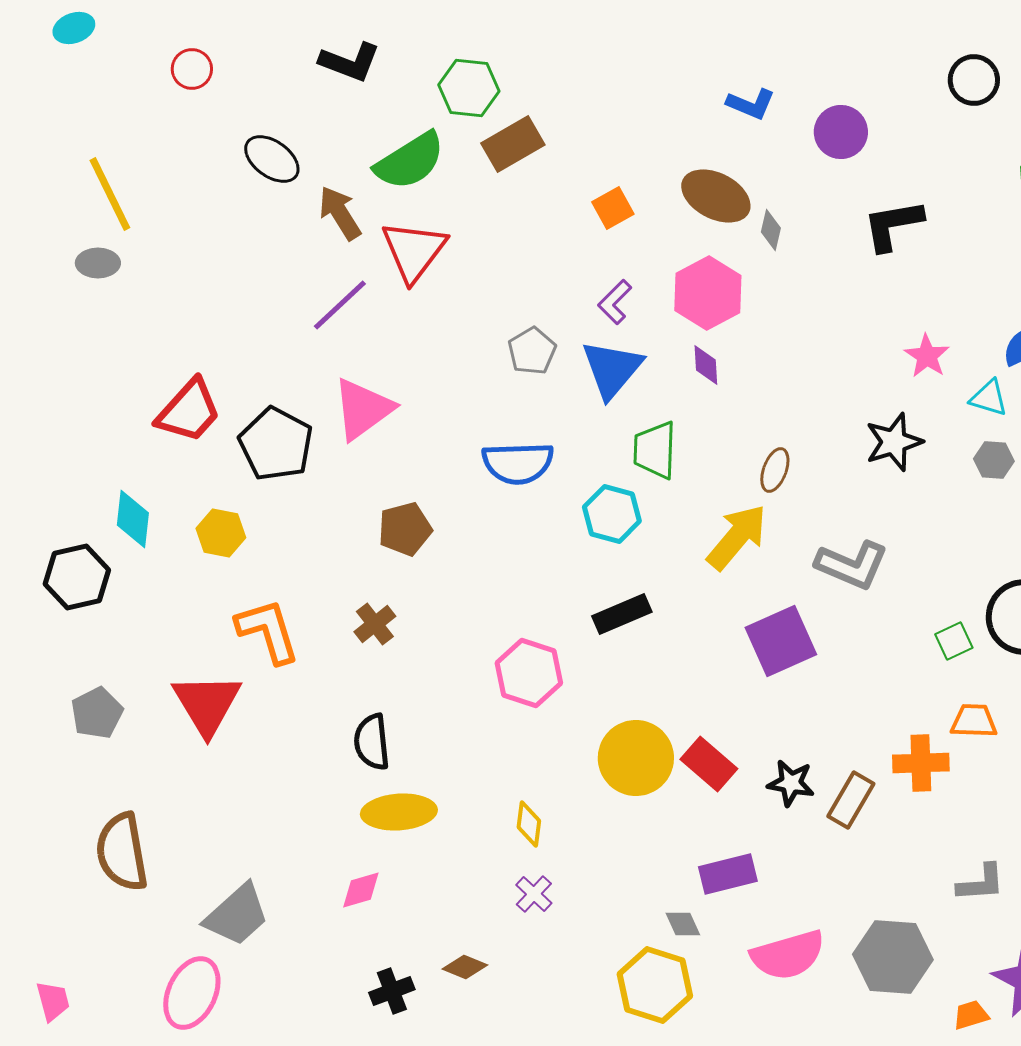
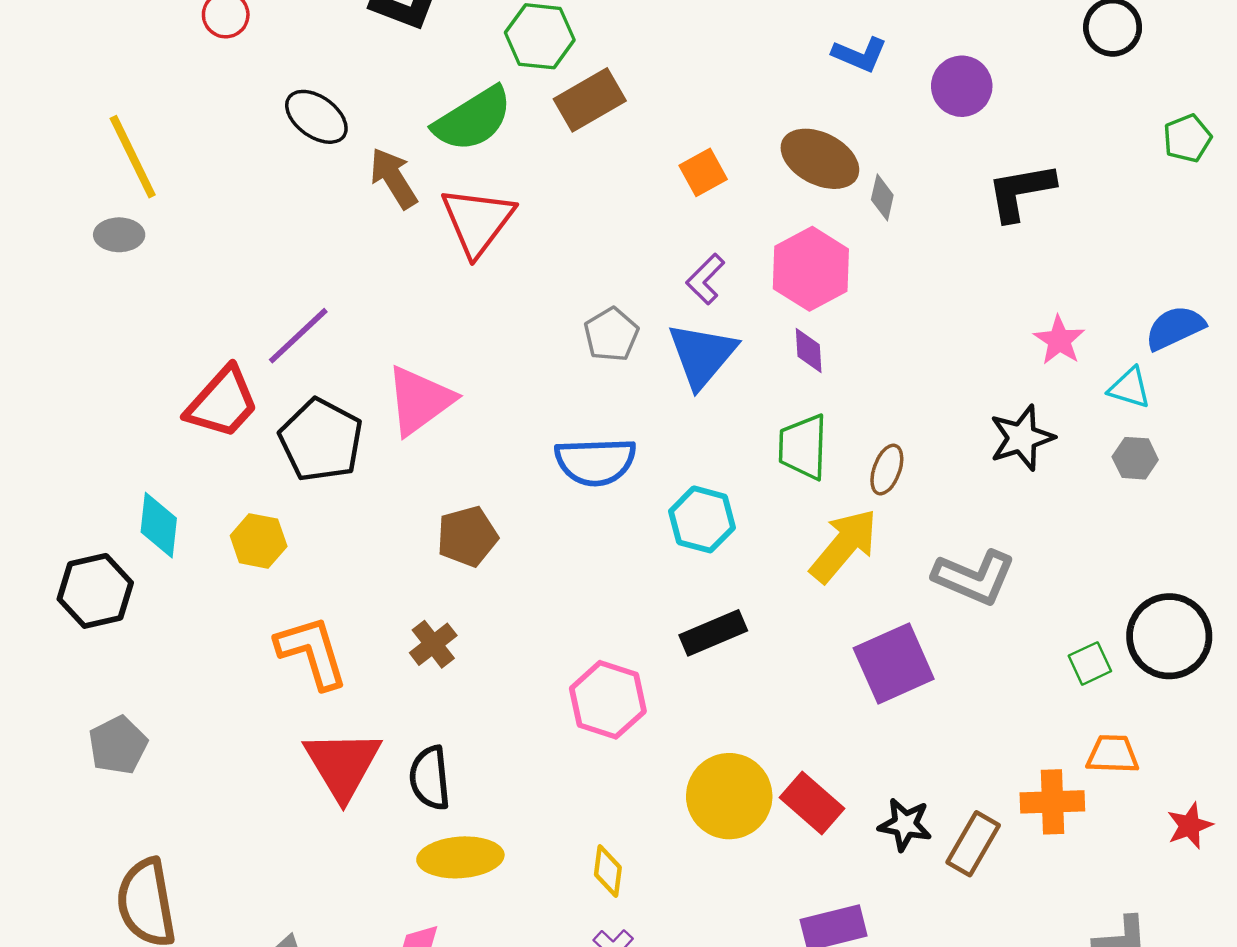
purple line: (340, 305) -> (298, 336), moved
green trapezoid: (655, 450) -> (803, 447), moved
red triangle: (207, 704) -> (342, 764), moved

